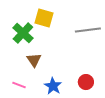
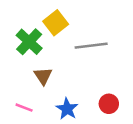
yellow square: (44, 18) -> (56, 23), turned 36
gray line: (88, 30) -> (91, 46), moved

